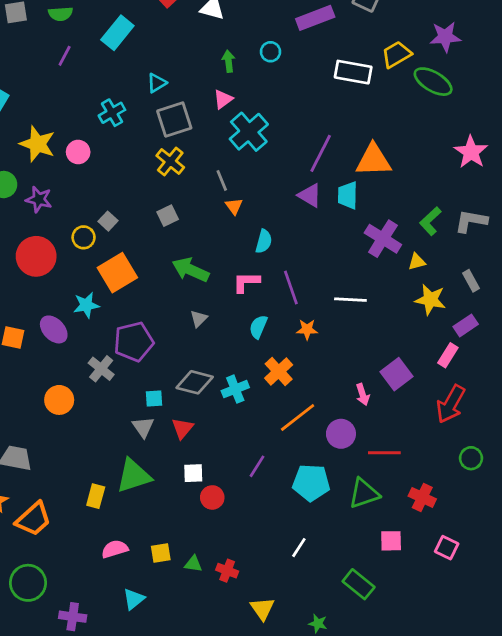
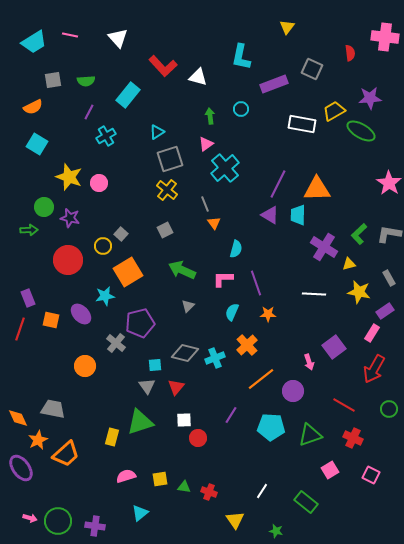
cyan cross: (112, 113) -> (106, 136), moved
white line: (350, 300) -> (314, 294), moved
red line: (384, 453) -> (344, 405), moved, turned 30
pink square: (391, 541) -> (330, 470), turned -30
white line: (299, 548) -> (262, 491), moved
green circle: (28, 583) -> (58, 521), moved

